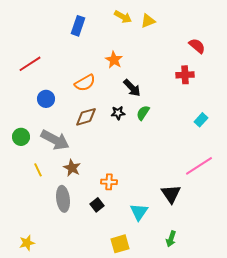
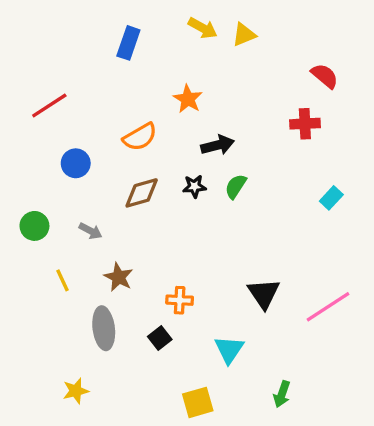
black arrow: (132, 88) -> (218, 145), turned -60
gray arrow: (55, 140) -> (91, 231), size x0.5
pink line: (199, 166) -> (328, 307), moved
black triangle: (171, 194) -> (264, 294), moved
yellow star: (27, 243) -> (76, 391), moved

